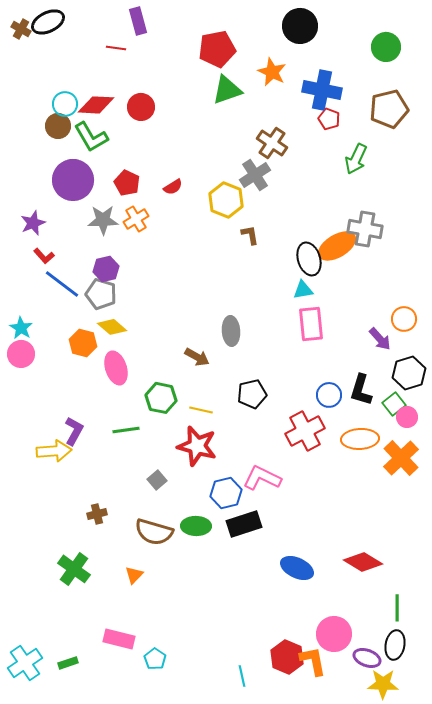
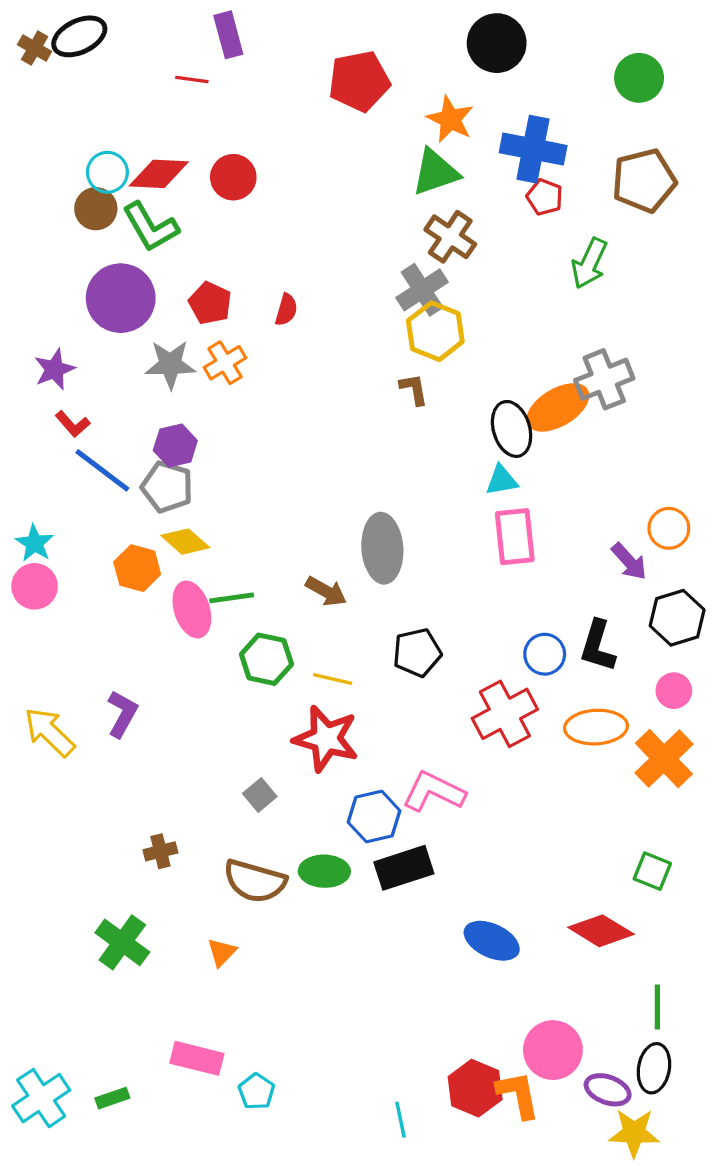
green triangle: (227, 90) -> (435, 172), moved
red semicircle: (173, 187) -> (286, 310), turned -42
yellow hexagon: (226, 200) -> (435, 331), moved
gray cross: (365, 229) -> (604, 379), turned -32
gray ellipse: (231, 331) -> (382, 548), size x1.4
green square: (394, 404) -> (652, 871), moved, turned -30
green line: (126, 430) -> (232, 598), moved
yellow arrow: (54, 451) -> (49, 732), moved, turned -132

